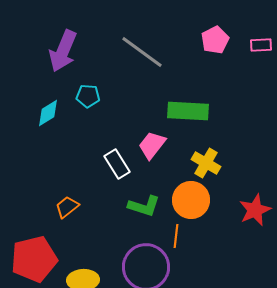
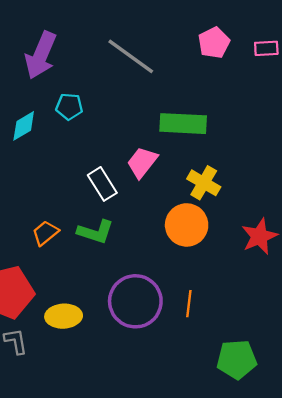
green L-shape: (144, 206) -> (95, 232), moved
orange line: (176, 236) -> (189, 304), moved

